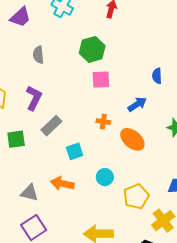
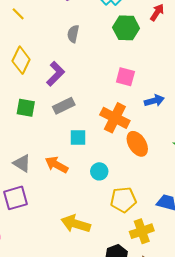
green hexagon: (92, 49) -> (126, 28), moved
blue arrow: (137, 104) -> (154, 101), moved
orange cross: (103, 122) -> (115, 118), size x2.0

